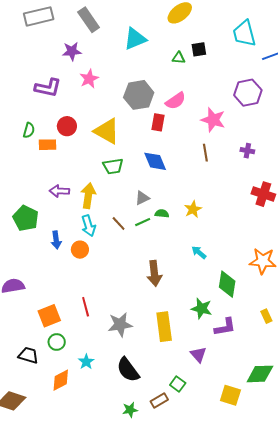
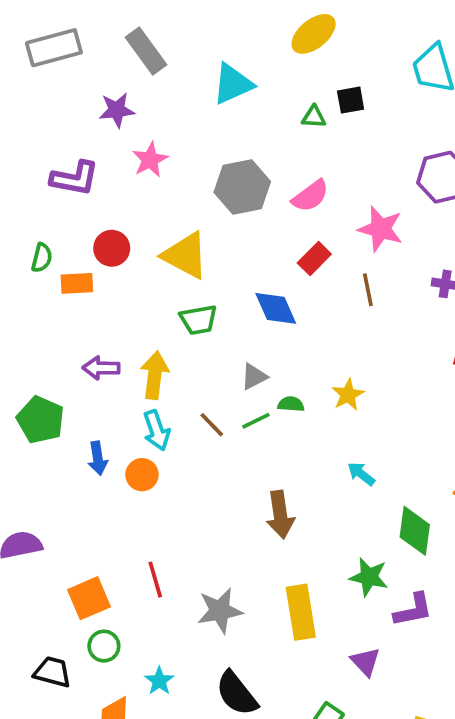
red rectangle: (158, 122) -> (314, 259), moved, turned 36

